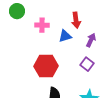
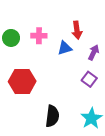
green circle: (17, 11) -> (11, 38), moved
red hexagon: (46, 66) -> (22, 81), moved

